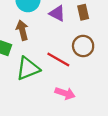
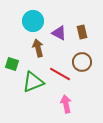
brown arrow: (22, 30) -> (38, 48), moved
pink arrow: (65, 93) -> (66, 104), turned -120

